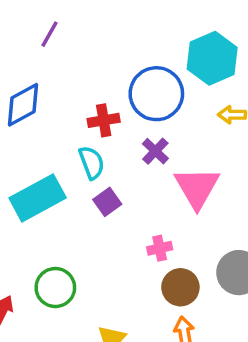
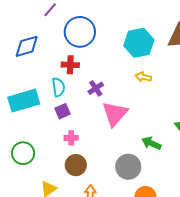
blue circle: (156, 94) -> (80, 32), moved
pink cross: (160, 248) -> (71, 138), moved
brown circle: (180, 287) -> (76, 165), moved

